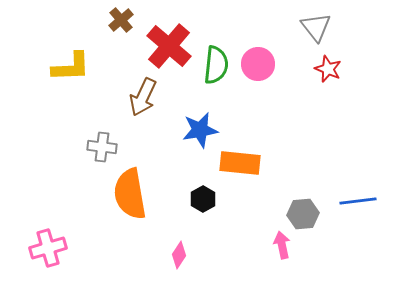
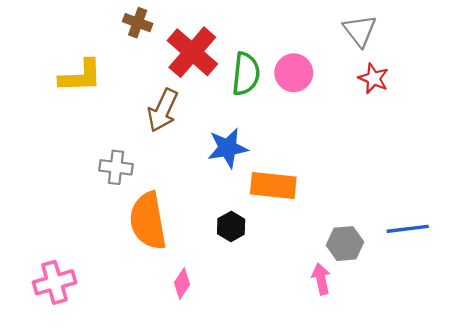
brown cross: (121, 20) -> (138, 23), turned -30
pink diamond: (179, 255) -> (182, 283), moved

